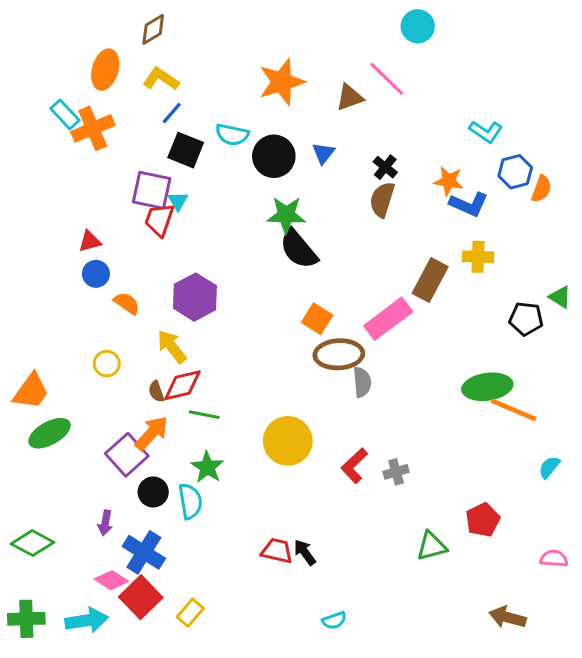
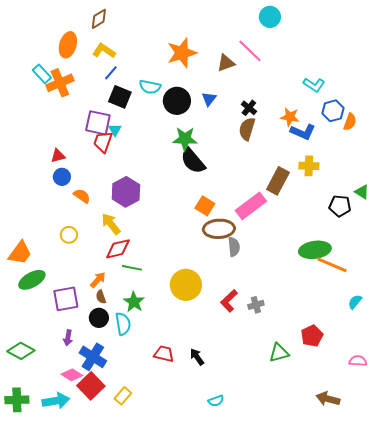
brown semicircle: (156, 391) -> (101, 297), moved
orange arrow: (152, 433) -> (98, 280), size x0.7
purple square: (127, 455) -> (66, 299), moved, turned 32
red trapezoid: (277, 551) -> (164, 354), moved

